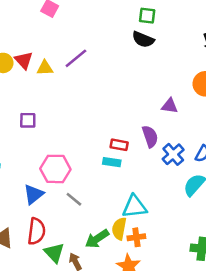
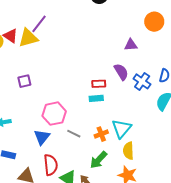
purple line: (76, 58) -> (39, 24), moved
yellow triangle: (45, 68) -> (28, 38), size x1.5
cyan triangle: (134, 207) -> (122, 129), turned -30
yellow semicircle: (119, 229) -> (128, 151), moved
orange cross: (136, 237) -> (101, 134), moved

